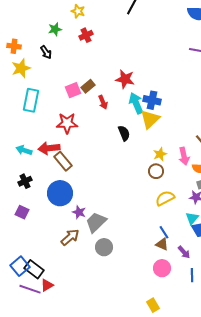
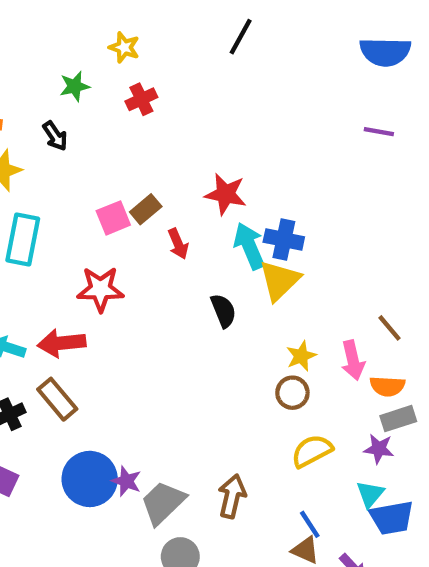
brown rectangle: (63, 161) -> (57, 399), moved
blue circle: (60, 193) -> (90, 479), moved
brown arrow: (70, 237) -> (232, 496), moved, turned -36

